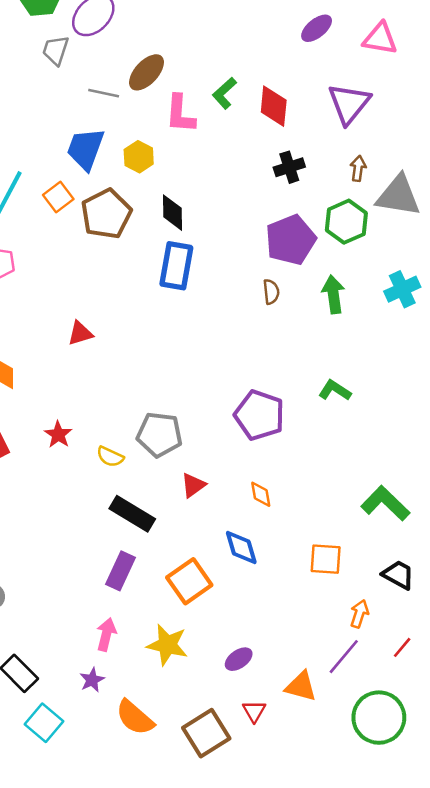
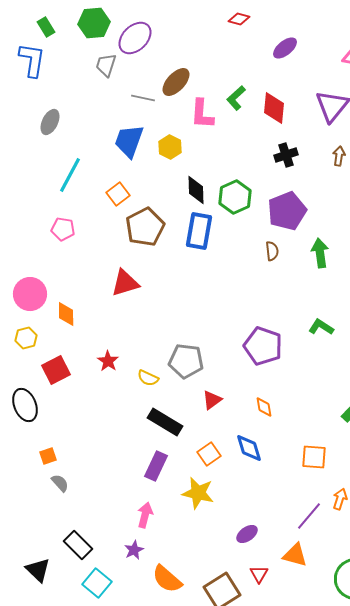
purple ellipse: (317, 28) -> (285, 48), moved
orange square: (58, 197) -> (118, 194), moved
brown pentagon: (106, 214) -> (145, 227), moved
green hexagon: (346, 222) -> (235, 197), moved
red triangle: (80, 333) -> (125, 283), size x1.4
orange square: (189, 581) -> (209, 454), moved, size x0.7
yellow star: (167, 645) -> (198, 493), moved
purple line: (344, 657) -> (309, 516), moved

